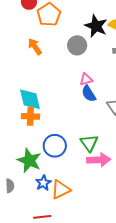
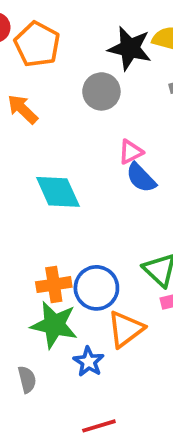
cyan diamond: (30, 99) -> (58, 192), moved
orange cross: (30, 116) -> (54, 285), moved
orange triangle: (61, 189) -> (126, 329), moved

